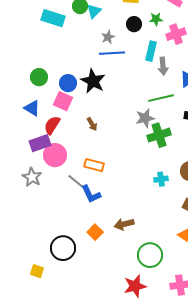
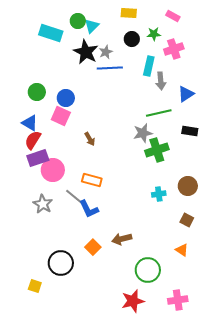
black star: (93, 81) -> (86, 52), moved
red semicircle: (52, 125) -> (33, 140), moved
gray star: (32, 177) -> (43, 204), moved

